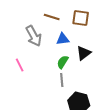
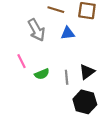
black triangle: (84, 53) -> (87, 72), moved
green semicircle: (63, 62) -> (42, 74), moved, turned -144

